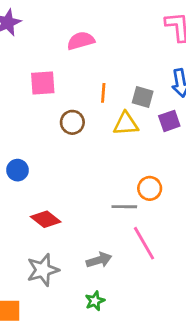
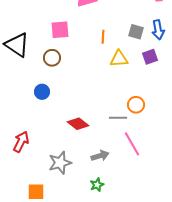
gray square: (143, 97) -> (136, 32), moved
brown circle: (72, 122) -> (52, 58), moved
red diamond: (46, 219) -> (78, 124), moved

